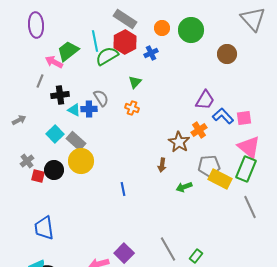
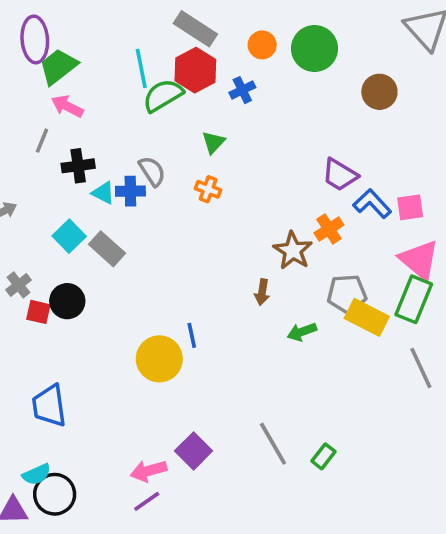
green trapezoid: (68, 51) -> (58, 67), moved
purple trapezoid: (205, 100) -> (340, 175), turned 90
yellow circle: (81, 161) -> (159, 359), moved

